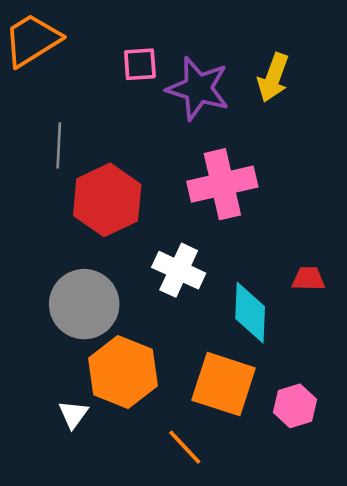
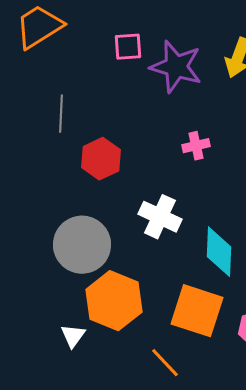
pink cross: (222, 184) -> (196, 146), size x0.5
red hexagon: (107, 200) -> (101, 159), size x0.7

